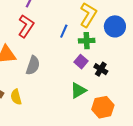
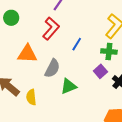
blue line: (64, 31) -> (77, 44), moved
green triangle: (78, 91) -> (69, 86), moved

